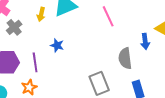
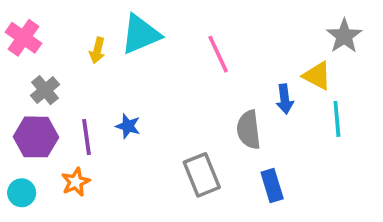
gray cross: (14, 27) -> (45, 90), moved
blue star: (57, 45) -> (128, 126), moved

